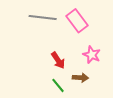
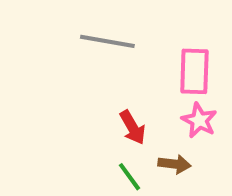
pink rectangle: (77, 21) -> (194, 71), moved, turned 35

